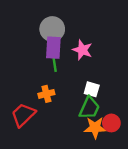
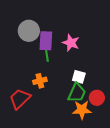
gray circle: (52, 29) -> (29, 31), moved
red circle: (111, 123) -> (97, 98), moved

